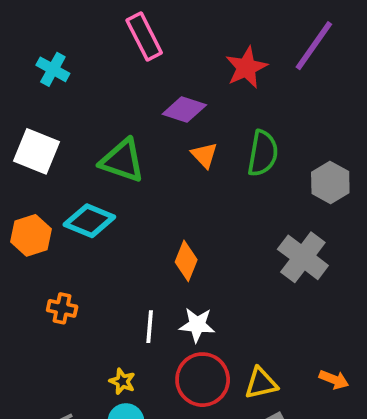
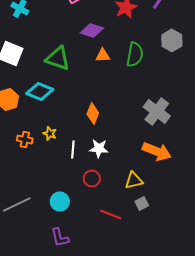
orange triangle: (204, 155) -> (103, 55), turned -49
gray hexagon: (330, 182) -> (172, 40), moved
red circle: (203, 380) -> (92, 178), moved, size x0.6
orange arrow: (334, 380) -> (157, 151), moved, size x1.8
yellow star: (122, 381) -> (50, 133), moved

